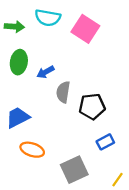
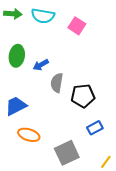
green arrow: (14, 27) -> (13, 14), moved
pink square: (85, 29) -> (77, 26), size x0.7

